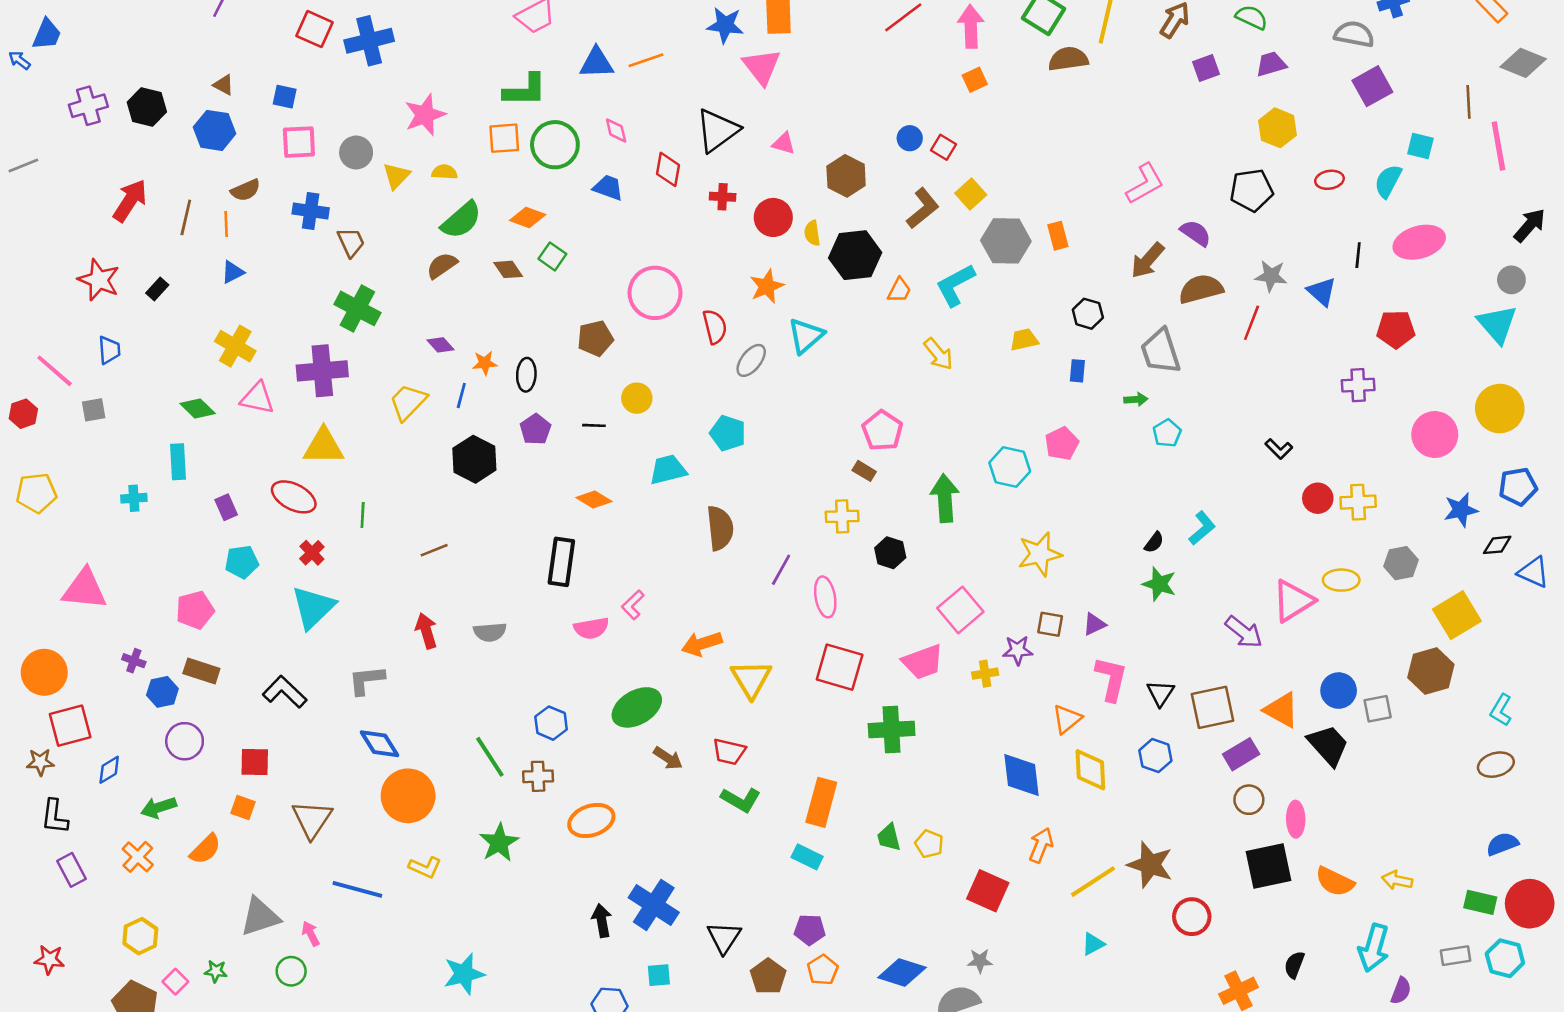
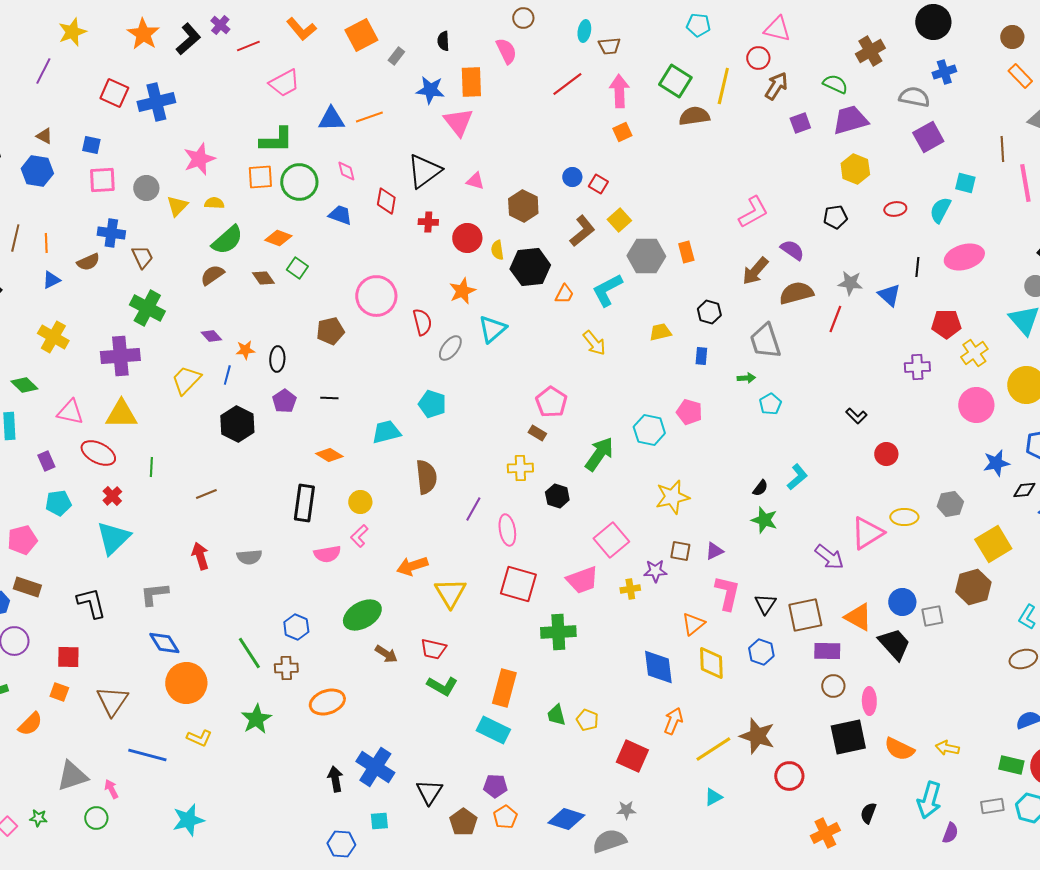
purple trapezoid: (1271, 64) -> (850, 120), size x1.5
brown semicircle: (246, 190) -> (88, 262), moved
black pentagon: (1252, 190) -> (835, 217), size x0.7
pink triangle: (257, 398) -> (70, 412), moved
yellow circle: (637, 398) -> (360, 502), moved
pink pentagon: (1062, 444) -> (689, 412), turned -30
green arrow: (945, 498) -> (599, 454), turned 39
yellow cross: (1358, 502) -> (974, 353), moved, turned -32
black L-shape: (285, 692) -> (91, 603), turned 32
purple rectangle: (1241, 754) -> (827, 651), turned 32
cyan rectangle: (807, 857) -> (493, 730), size x1.4
cyan star: (464, 974) -> (188, 820), moved

